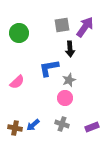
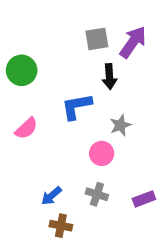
green circle: (19, 33) -> (22, 70), moved
gray star: (69, 80) -> (120, 125), moved
brown cross: (15, 128) -> (61, 226), moved

